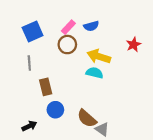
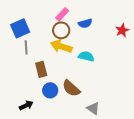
blue semicircle: (91, 26) -> (85, 23), moved
blue square: (33, 31) -> (20, 28), moved
yellow arrow: (99, 56) -> (61, 46), moved
brown semicircle: (87, 118) -> (71, 88), moved

